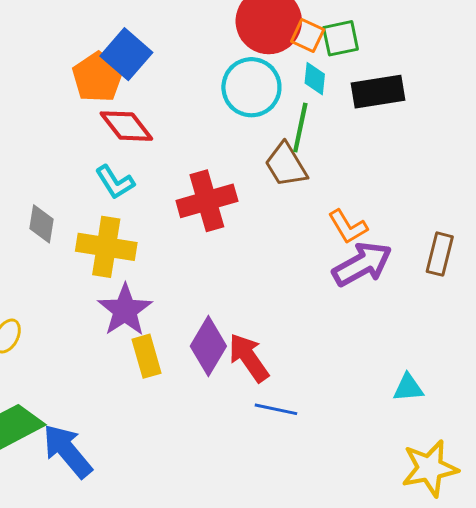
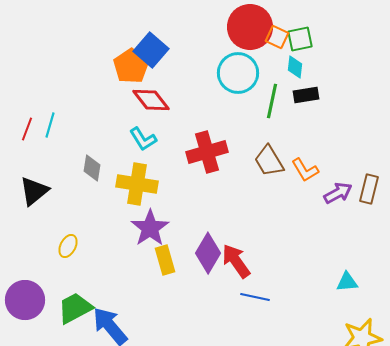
cyan diamond: (315, 79) -> (295, 67), moved
black rectangle: (378, 92) -> (306, 95), moved, size x0.7
brown trapezoid: (286, 165) -> (269, 161), moved
purple arrow: (362, 264) -> (338, 193), moved, size x0.7

